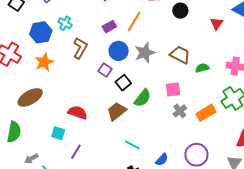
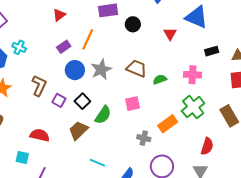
brown L-shape: (80, 48) -> (39, 86), moved
purple square: (105, 70) -> (59, 100), moved
gray cross: (180, 111) -> (144, 138), moved, turned -32

